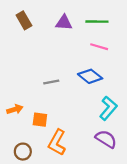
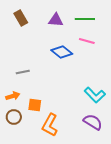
blue diamond: (90, 76) -> (62, 52), moved
gray line: (51, 82) -> (23, 72), moved
cyan L-shape: (108, 108) -> (95, 95), turned 95
brown circle: (23, 152) -> (14, 117), moved

